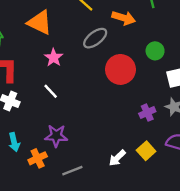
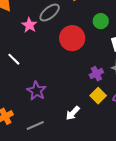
pink star: (54, 58) -> (29, 25), moved
purple star: (56, 136) -> (36, 91), moved, turned 30
yellow square: (146, 151) -> (98, 96), moved

